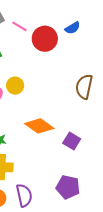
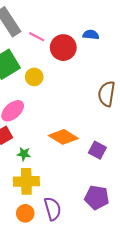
blue semicircle: (72, 28) -> (91, 35), turned -140
yellow circle: (15, 86) -> (34, 77), moved

